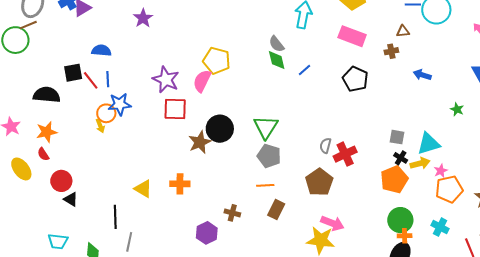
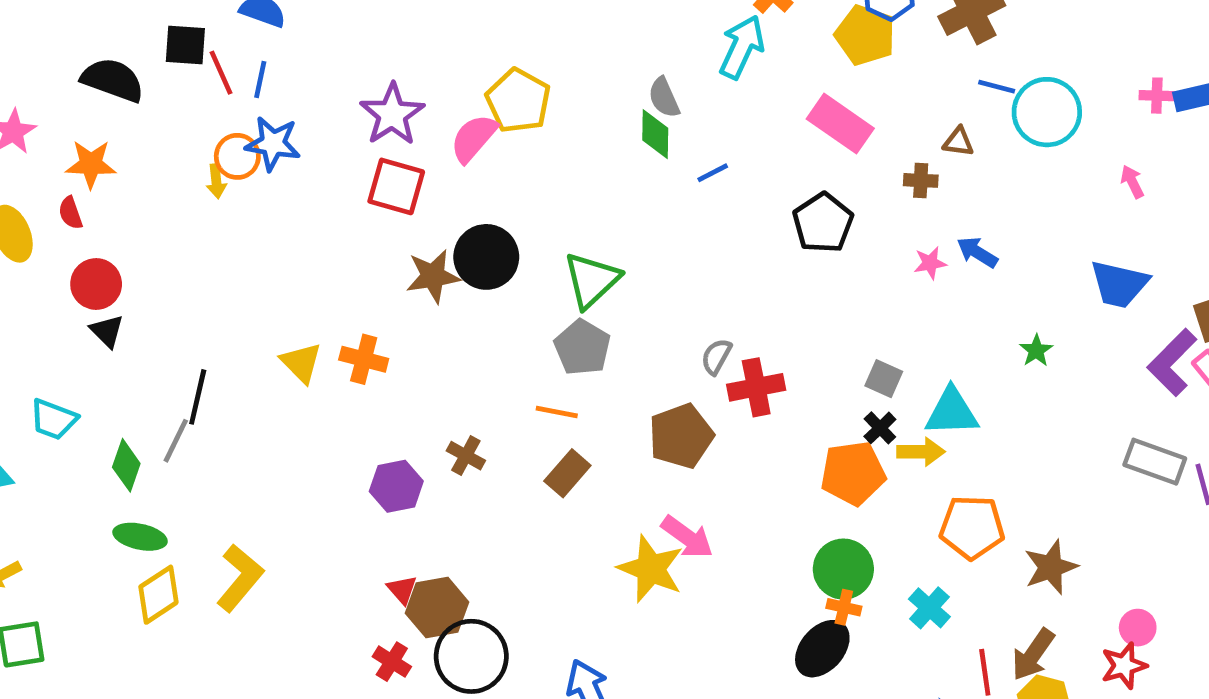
pink star: (441, 171) -> (930, 263), moved
yellow triangle: (143, 189) -> (301, 363), moved
gray line: (129, 242) -> (176, 441), moved

